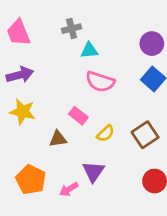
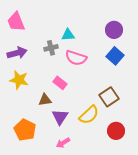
gray cross: (72, 29) -> (51, 48), moved
yellow semicircle: (106, 133) -> (89, 115), moved, size x1.5
purple triangle: (93, 171) -> (60, 117), moved
pink arrow: (69, 189) -> (63, 143), moved

